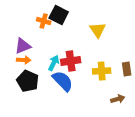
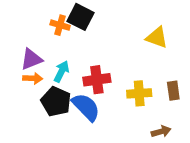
yellow triangle: (98, 30) -> (157, 37), moved, turned -36
cyan arrow: (54, 63) -> (61, 72), moved
black pentagon: (28, 81) -> (56, 102), moved

